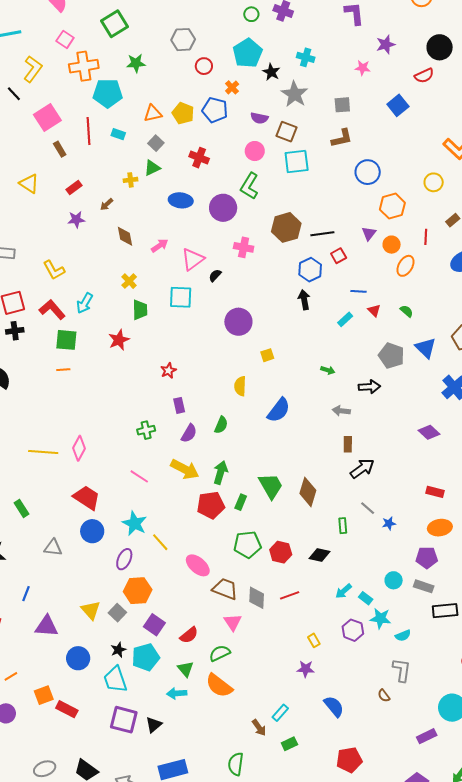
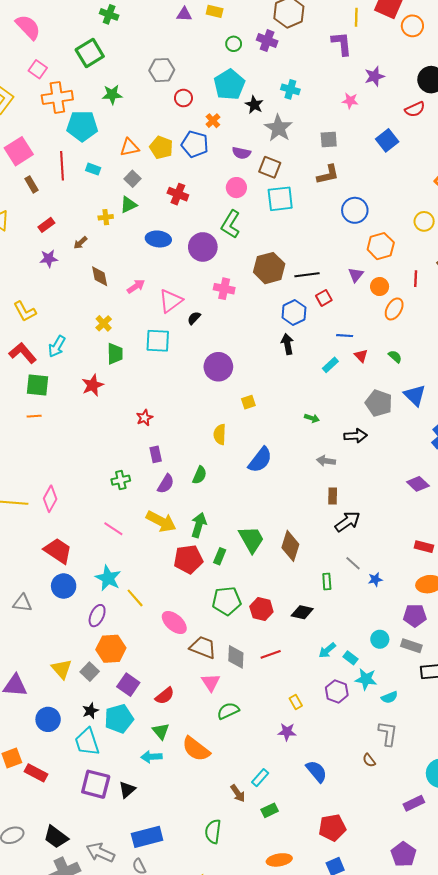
green semicircle: (220, 653) -> (228, 711), moved

